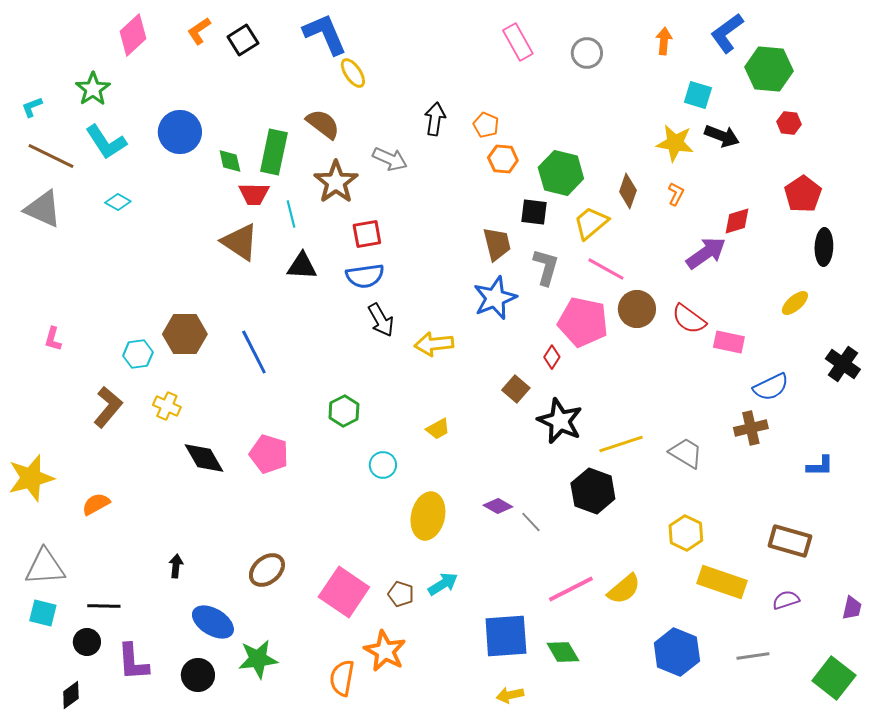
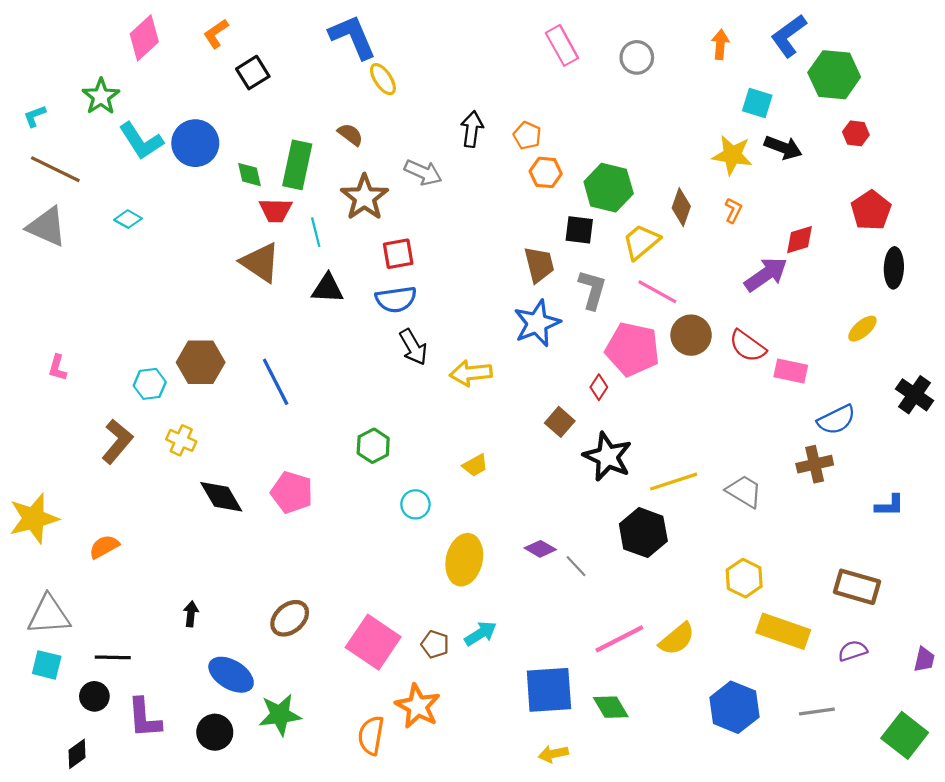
black square: (243, 40) -> (253, 73), moved
brown semicircle: (323, 124) -> (350, 134), size x0.7
cyan L-shape: (106, 142) -> (141, 141), moved

